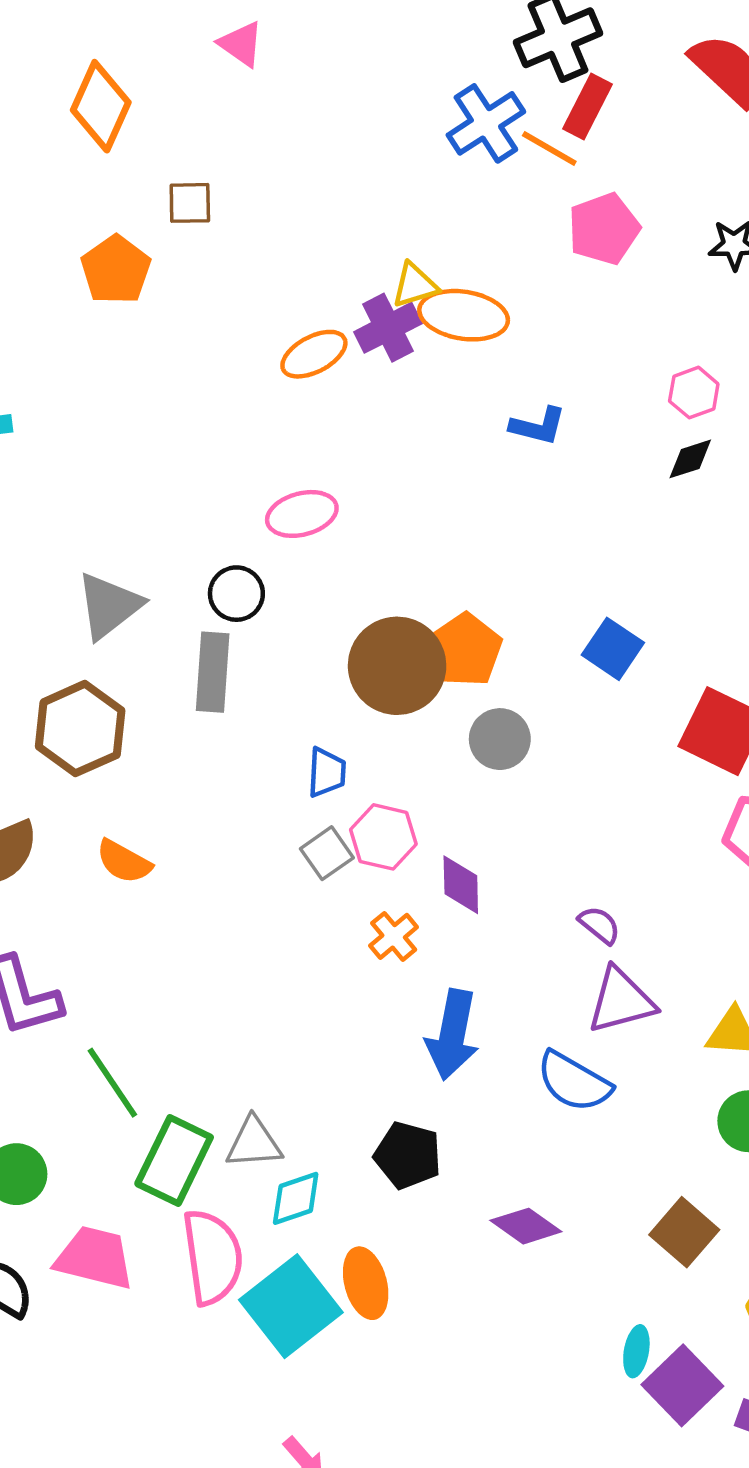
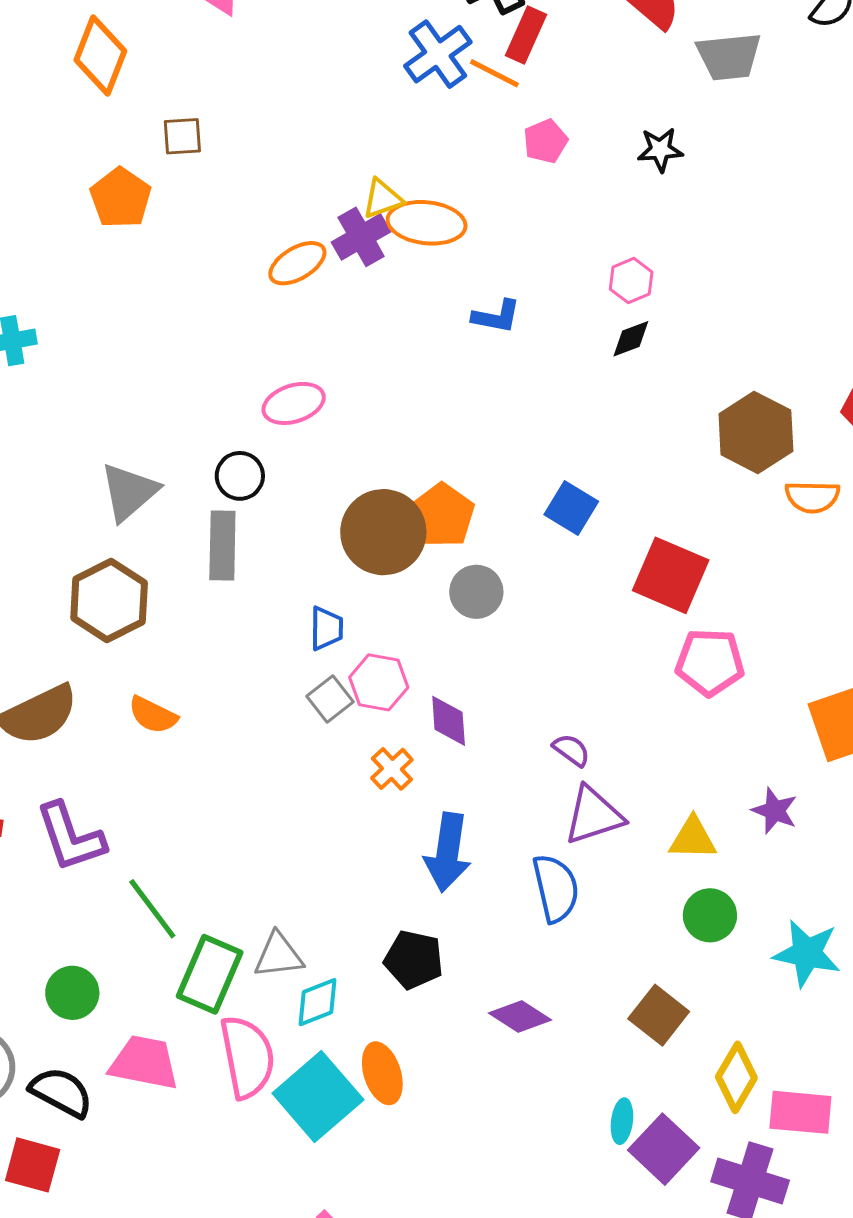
pink pentagon: (604, 229) -> (545, 141), size x0.7
blue semicircle: (574, 1082) -> (556, 888), turned -130

